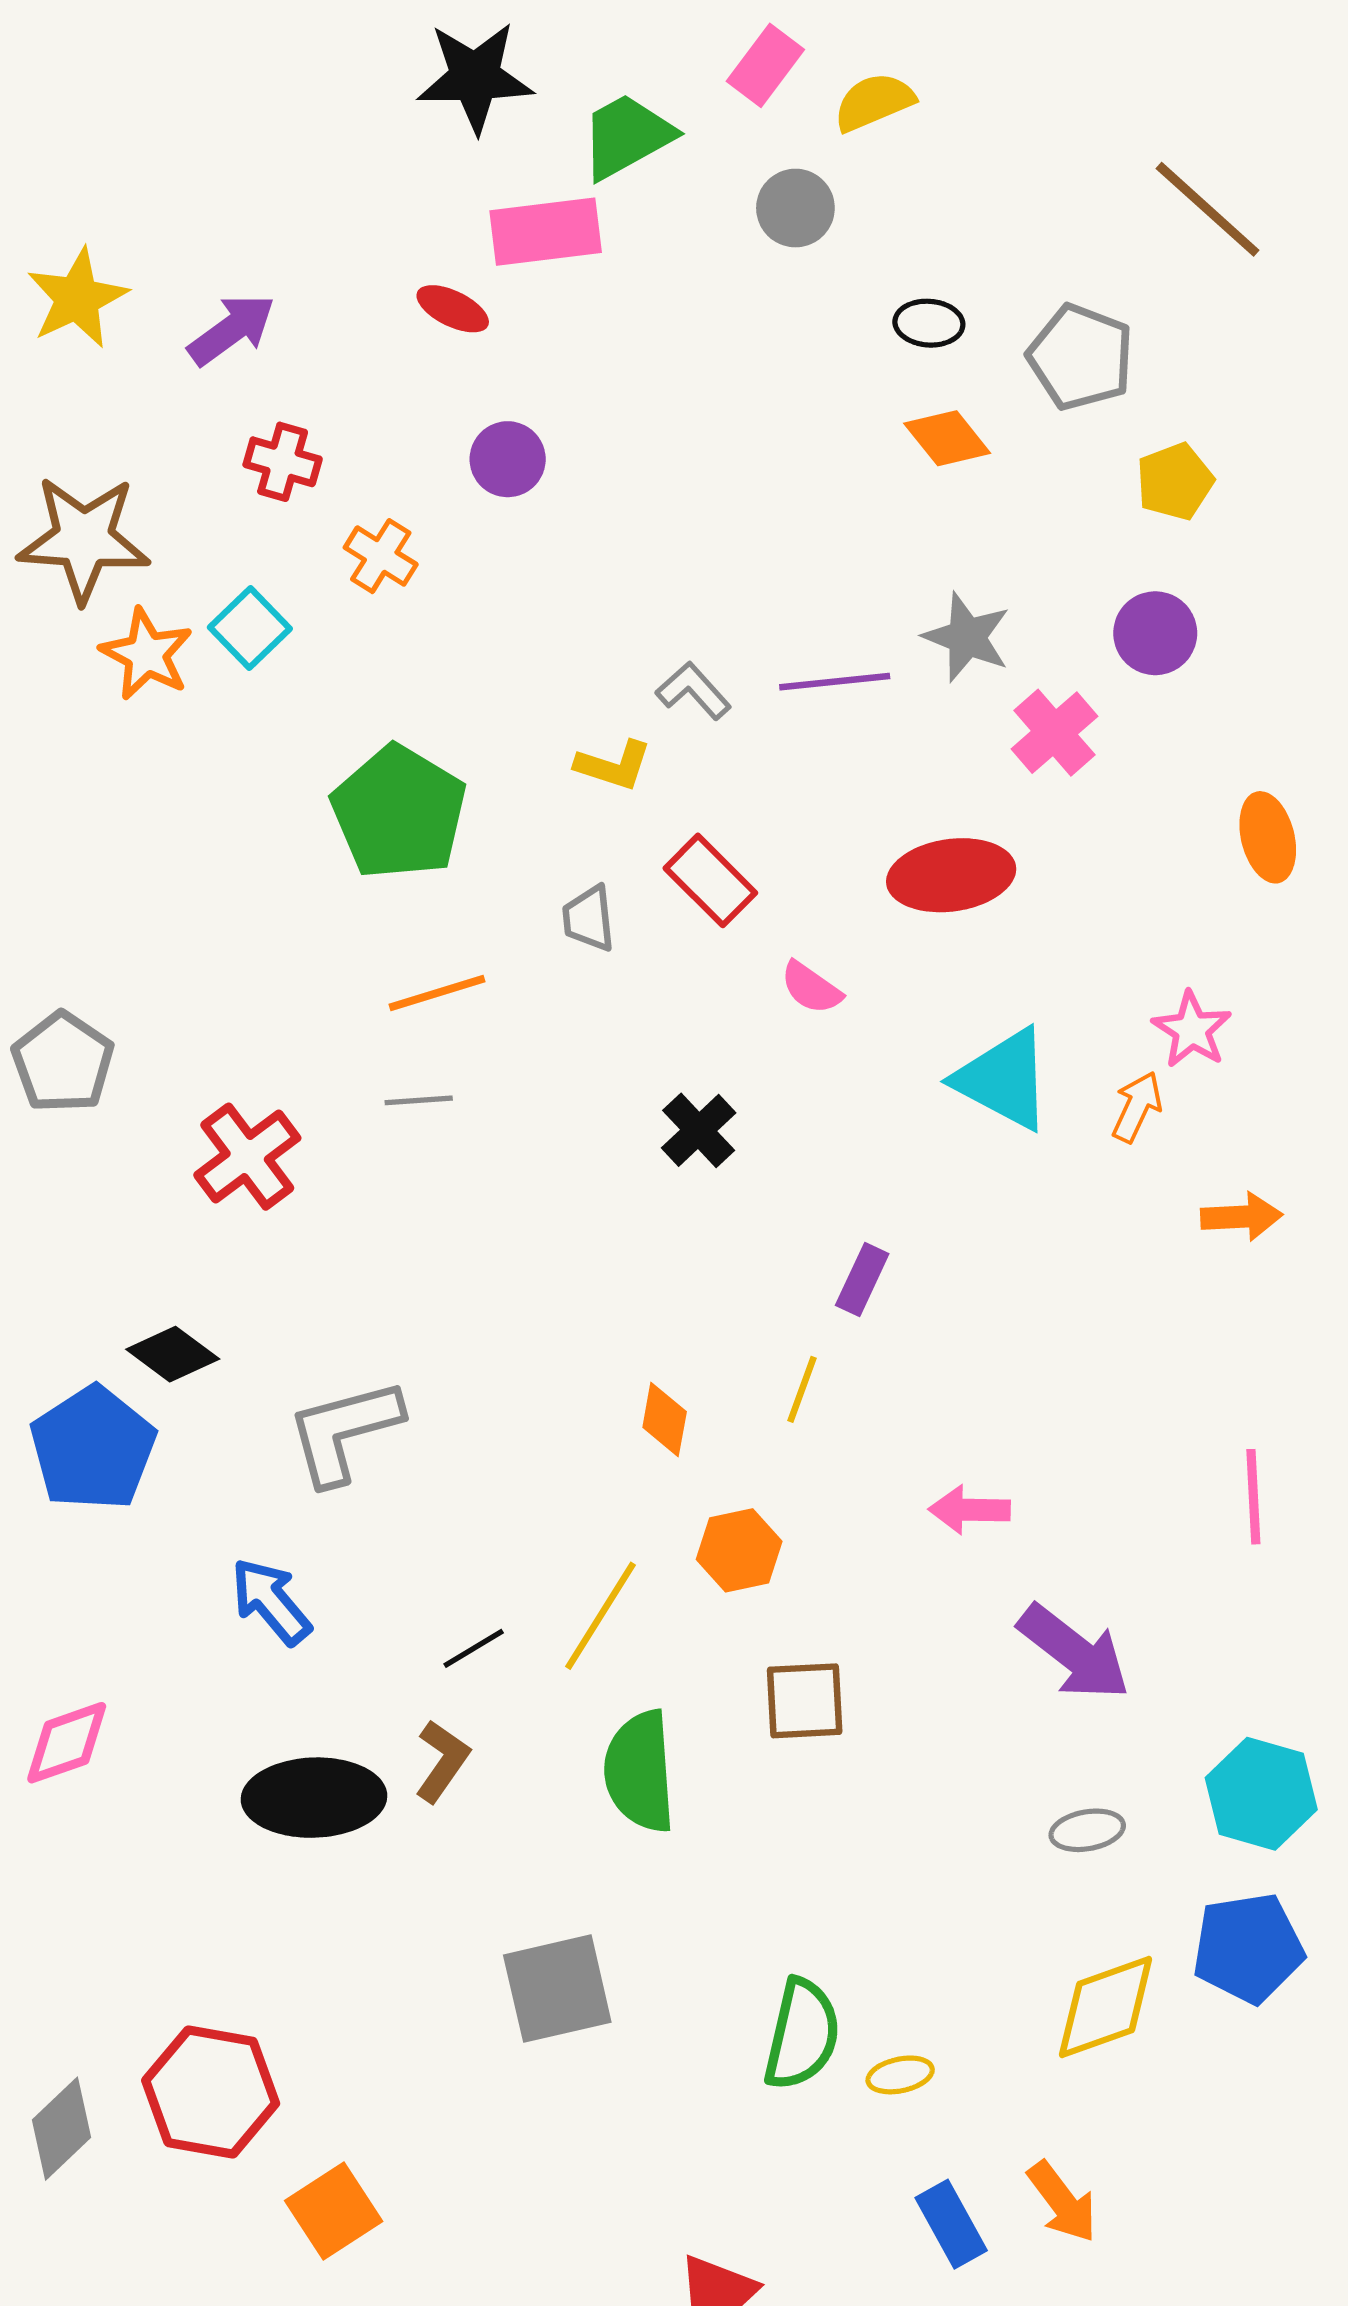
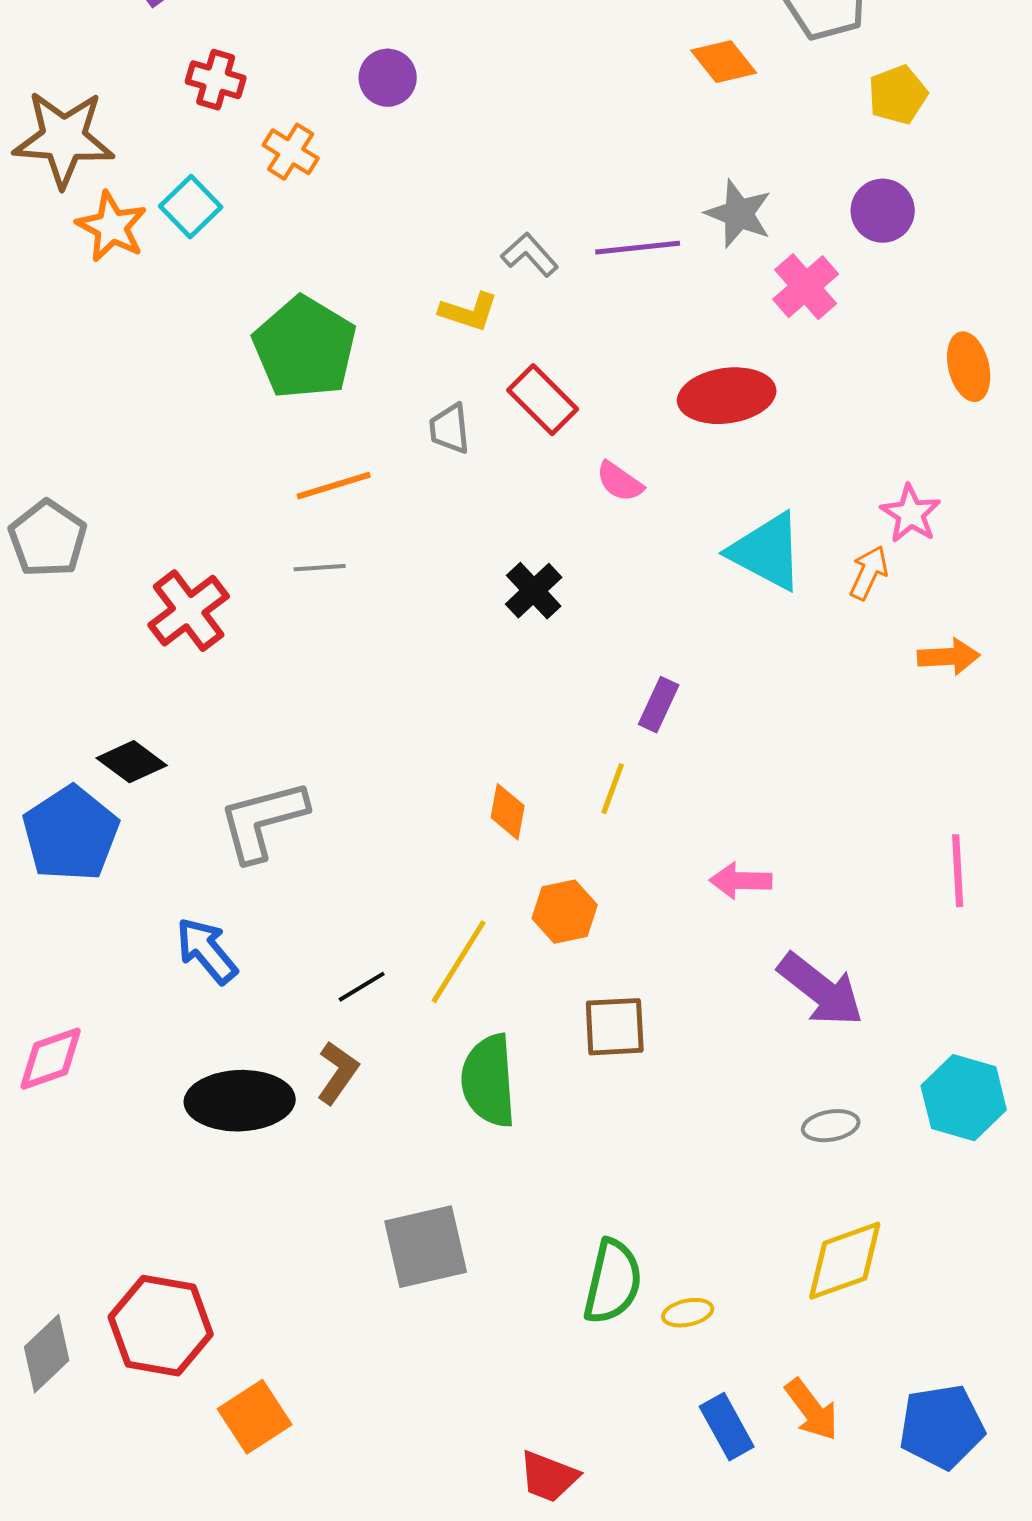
blue pentagon: (1248, 1948) -> (942, 1427), moved

